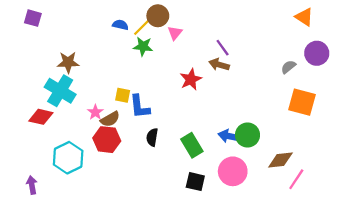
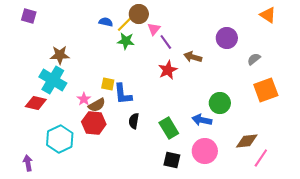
purple line: (223, 48) -> (166, 42), moved
purple circle: (317, 53) -> (227, 38), moved
orange square: (302, 102) -> (266, 90), turned -35
green circle: (247, 135) -> (220, 103), moved

